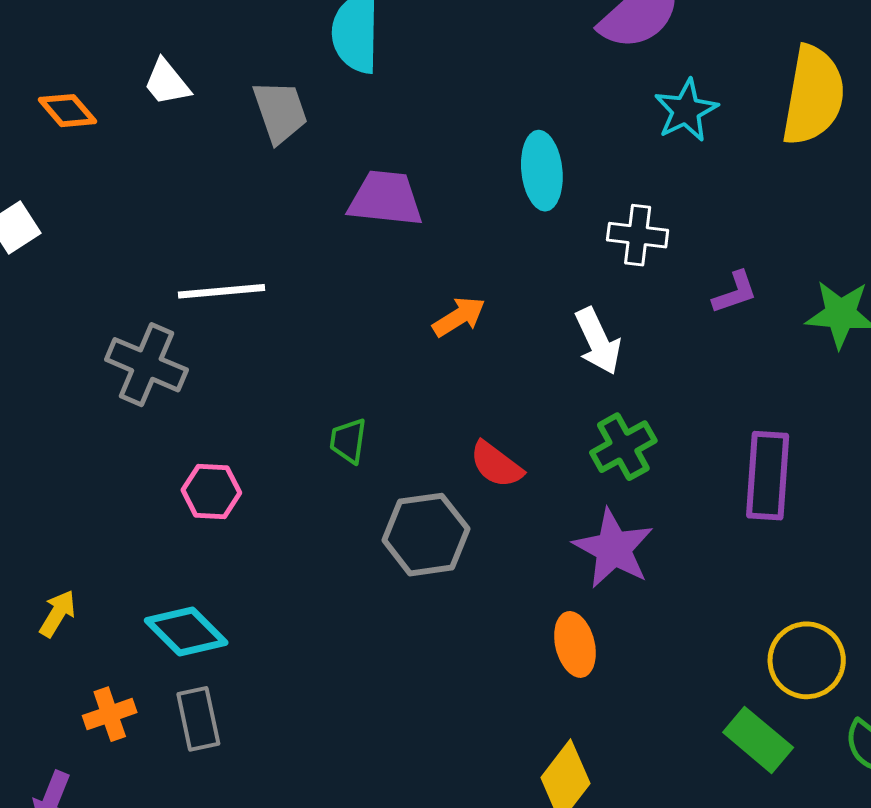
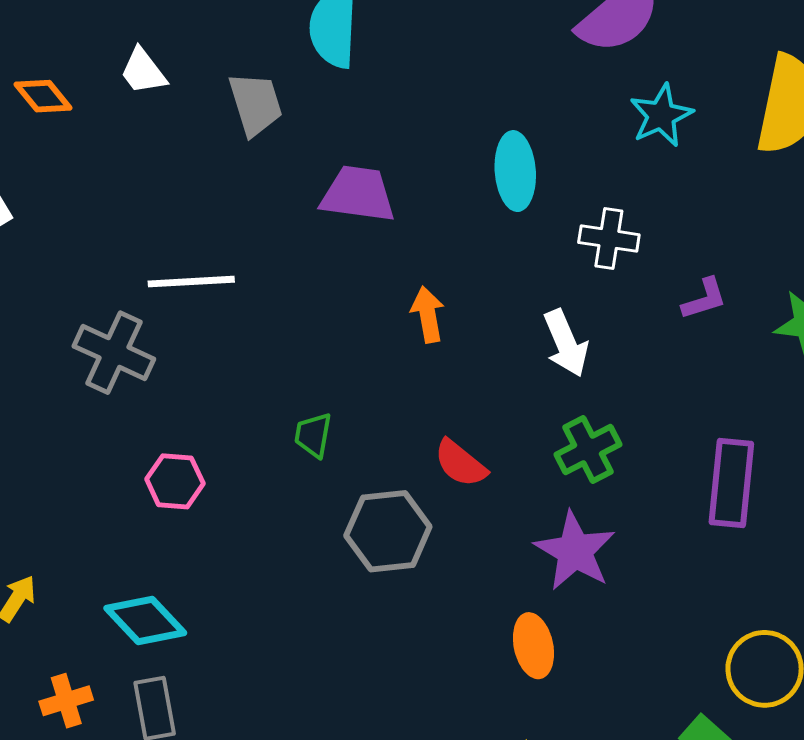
orange arrow: (459, 317) -> (428, 315), turned -70

